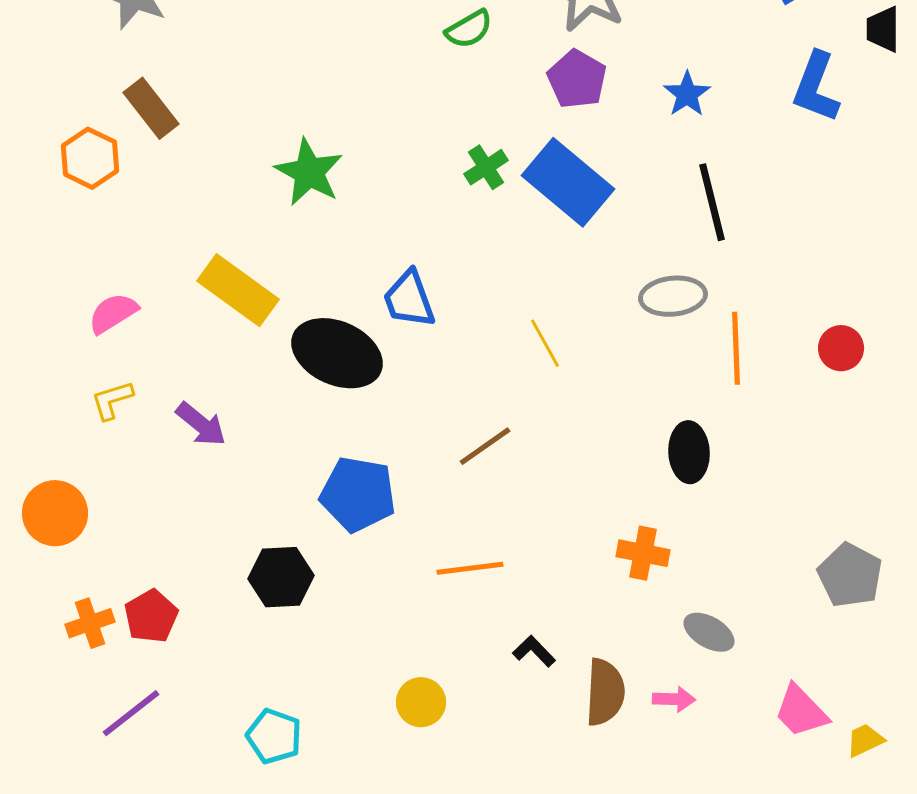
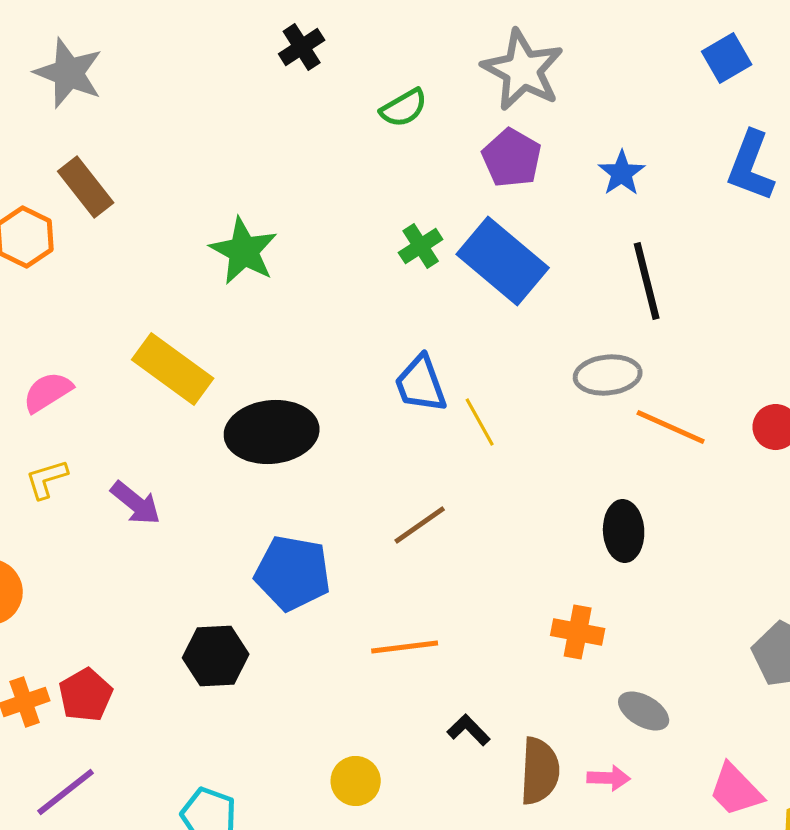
blue trapezoid: (409, 299) -> (421, 384), moved
orange line: (736, 348) -> (671, 427), turned -64
black ellipse: (337, 353) -> (272, 432), turned -30

